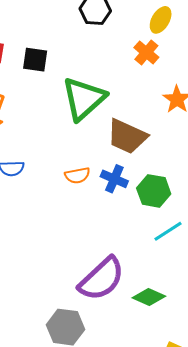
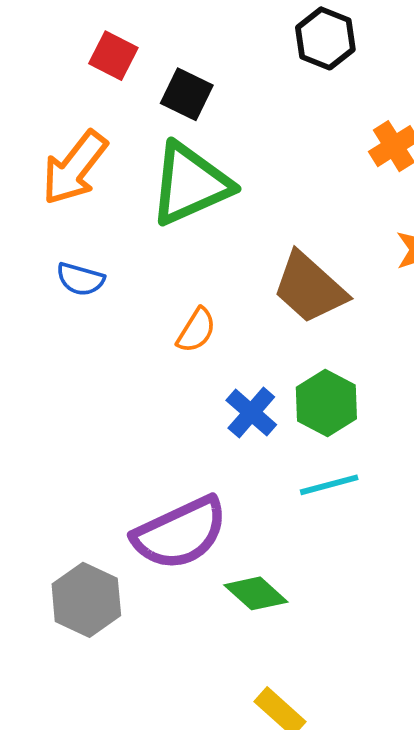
green triangle: (84, 99) -> (190, 184), moved
orange semicircle: (77, 175) -> (196, 330), turned -65
blue cross: (114, 179) -> (251, 413), moved

